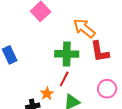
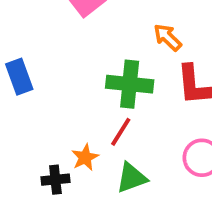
orange arrow: (84, 28) -> (168, 37), size x0.7

